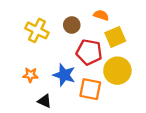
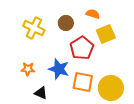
red pentagon: (89, 52) -> (82, 48), turned 30
yellow circle: (117, 71) -> (111, 88), moved

